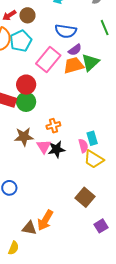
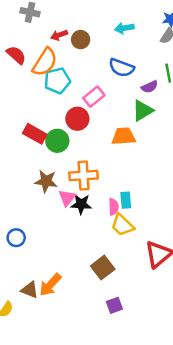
cyan pentagon: (21, 41) -> (57, 81), moved
purple semicircle: (75, 50) -> (150, 87), moved
pink rectangle: (48, 59) -> (94, 97), size x0.7
orange trapezoid: (74, 65) -> (124, 136), moved
red circle: (26, 85) -> (77, 119), moved
orange cross: (53, 126) -> (84, 175), size x1.6

